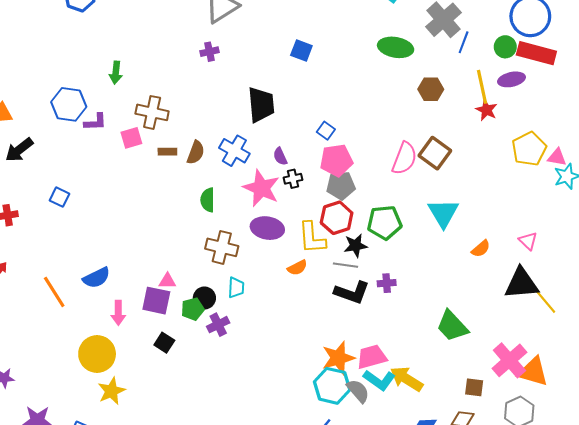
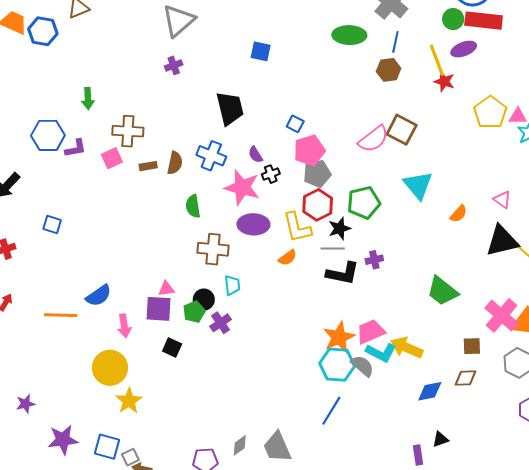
blue line: (464, 42) -> (395, 42), moved
pink semicircle: (404, 158) -> (373, 139), turned 40
orange line: (54, 292) -> (61, 315), turned -48

